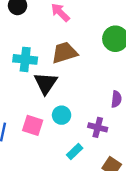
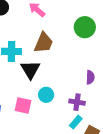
brown trapezoid: (64, 53) -> (44, 43), turned 135
cyan rectangle: (75, 152) -> (76, 122), moved

